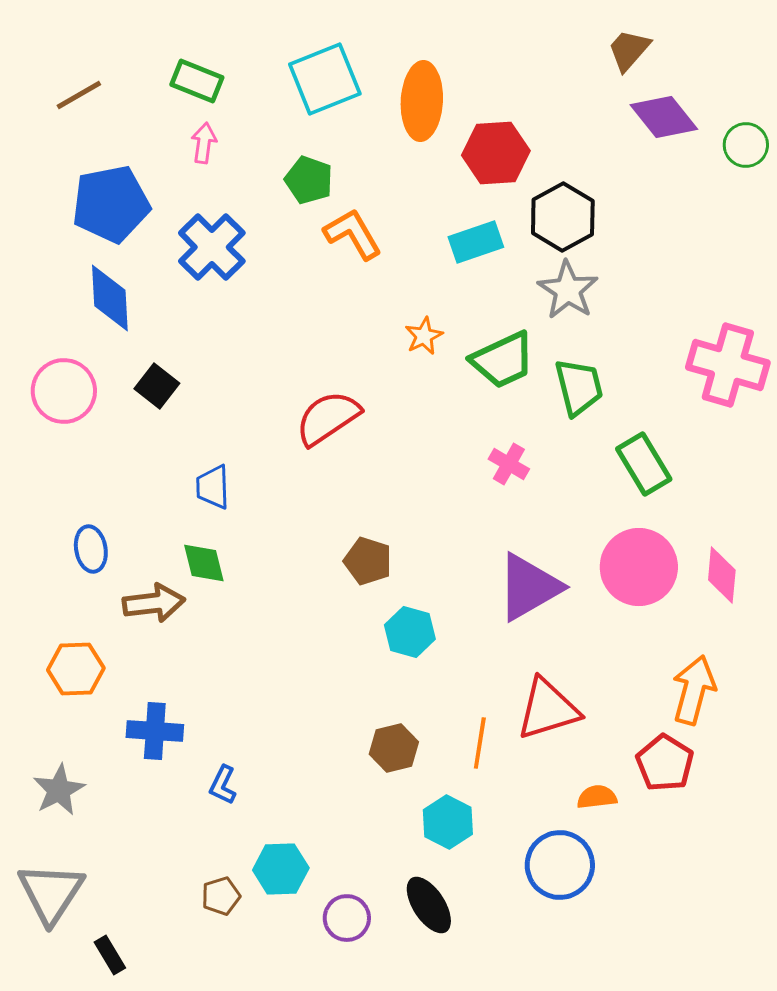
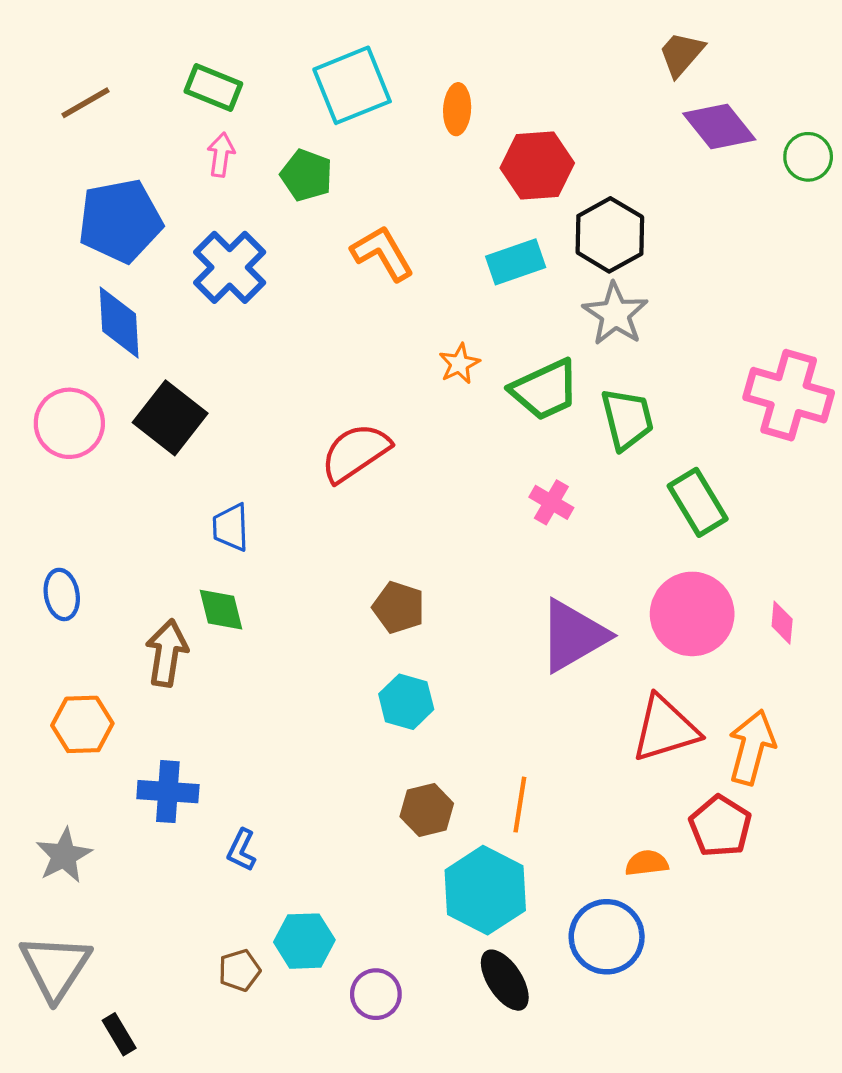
orange ellipse: (422, 101) -> (457, 109), size x0.6
green pentagon: (309, 180) -> (307, 175), moved
black square: (157, 386) -> (170, 418), size x1.5
blue ellipse: (91, 549) -> (62, 594), moved
pink diamond: (722, 575) -> (782, 623), size x0.7
brown arrow: (154, 603) -> (167, 653), turned -74
cyan hexagon: (410, 632) -> (406, 702), moved
red triangle: (548, 709) -> (665, 729), moved
cyan hexagon: (448, 822) -> (485, 890), size x1.5
black ellipse: (429, 905) -> (505, 980), moved

